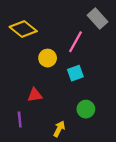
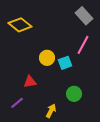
pink line: (75, 42) -> (83, 45), moved
yellow circle: (48, 58) -> (47, 58), moved
purple line: (20, 120) -> (17, 103), turned 56

